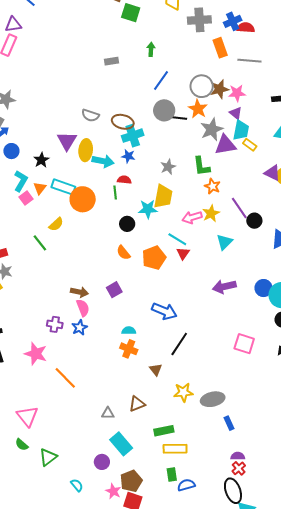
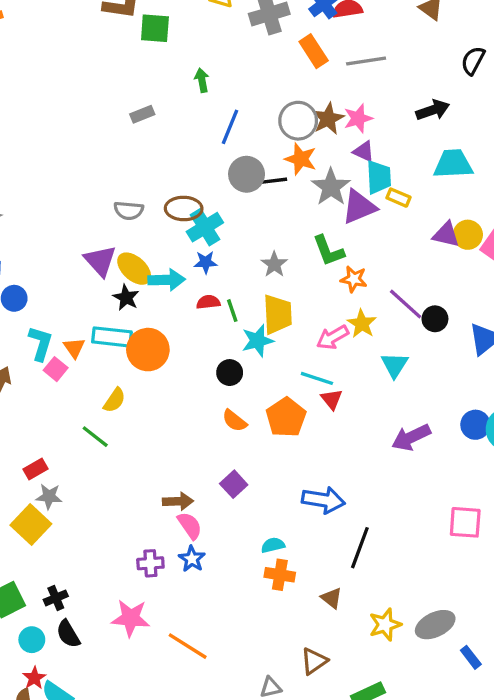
yellow ellipse: (86, 150) -> (134, 269), turned -40
black star: (41, 160) -> (126, 298), moved
green line: (115, 192) -> (232, 311), moved

